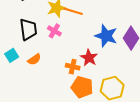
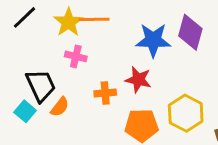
black trapezoid: (28, 29) -> (41, 86), moved
orange cross: (73, 67) -> (105, 93), moved

